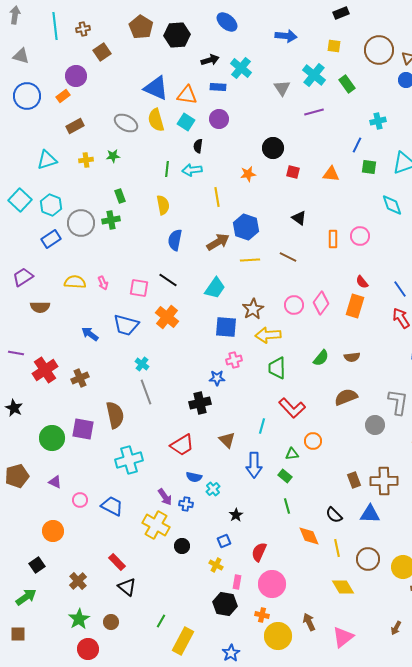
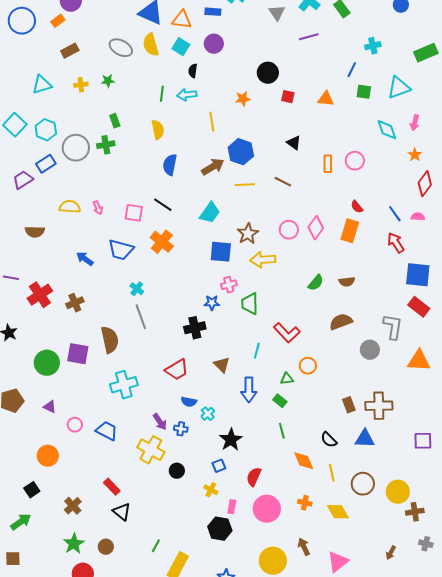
purple trapezoid: (23, 277) -> (23, 180), moved
green trapezoid: (277, 368) -> (250, 304), moved
black star: (236, 515) -> (231, 440), size x1.6
orange cross: (262, 615) -> (305, 503), moved

